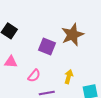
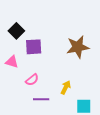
purple square: (47, 47) -> (34, 47), moved, turned -36

